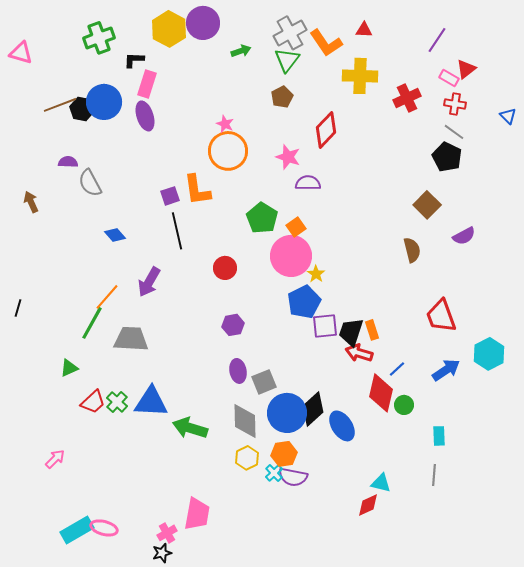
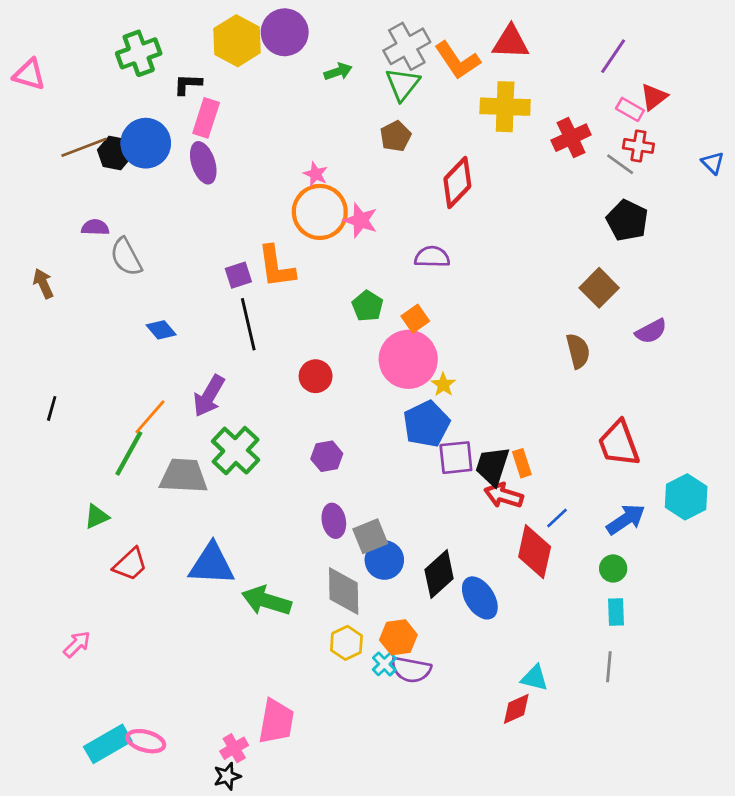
red triangle: (364, 30) -> (511, 42), size x1.6
gray line: (454, 132) -> (620, 164), moved
pink star: (288, 157) -> (360, 220), moved
green pentagon: (262, 218) -> (368, 306), size x0.7
black line: (18, 308) -> (52, 408), moved
green cross: (117, 402) -> (236, 451), moved, size x1.6
green circle: (404, 405) -> (613, 568), moved
blue circle: (287, 413) -> (384, 560), moved, size x0.7

